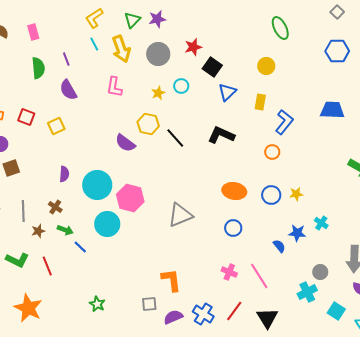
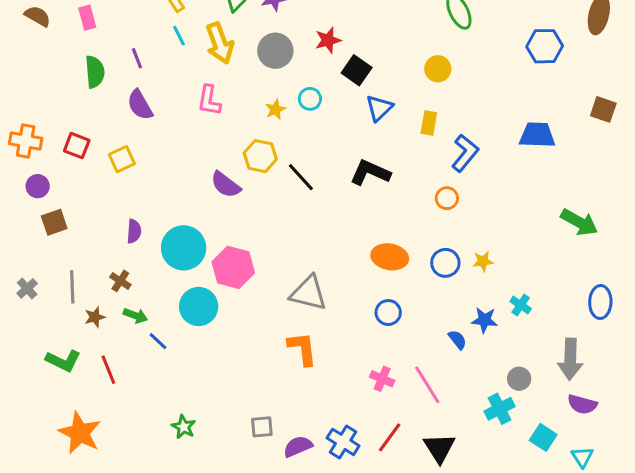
gray triangle: (180, 215) -> (308, 293), turned 36
orange L-shape: (171, 280) -> (302, 349), moved

